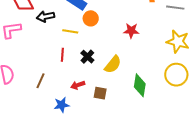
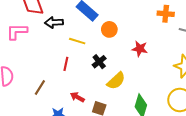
orange circle: (91, 18) -> (109, 29), moved
black cross: (87, 57) -> (99, 62), moved
red arrow: (78, 85) -> (77, 97), turned 40

